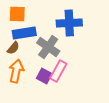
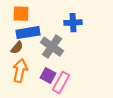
blue cross: (69, 23) -> (73, 23), size x0.7
pink rectangle: (58, 71) -> (61, 83), moved

